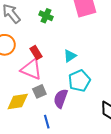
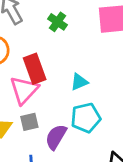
red rectangle: (36, 53) -> (35, 69), size x1.5
pink triangle: (31, 69) -> (24, 90), turned 40

